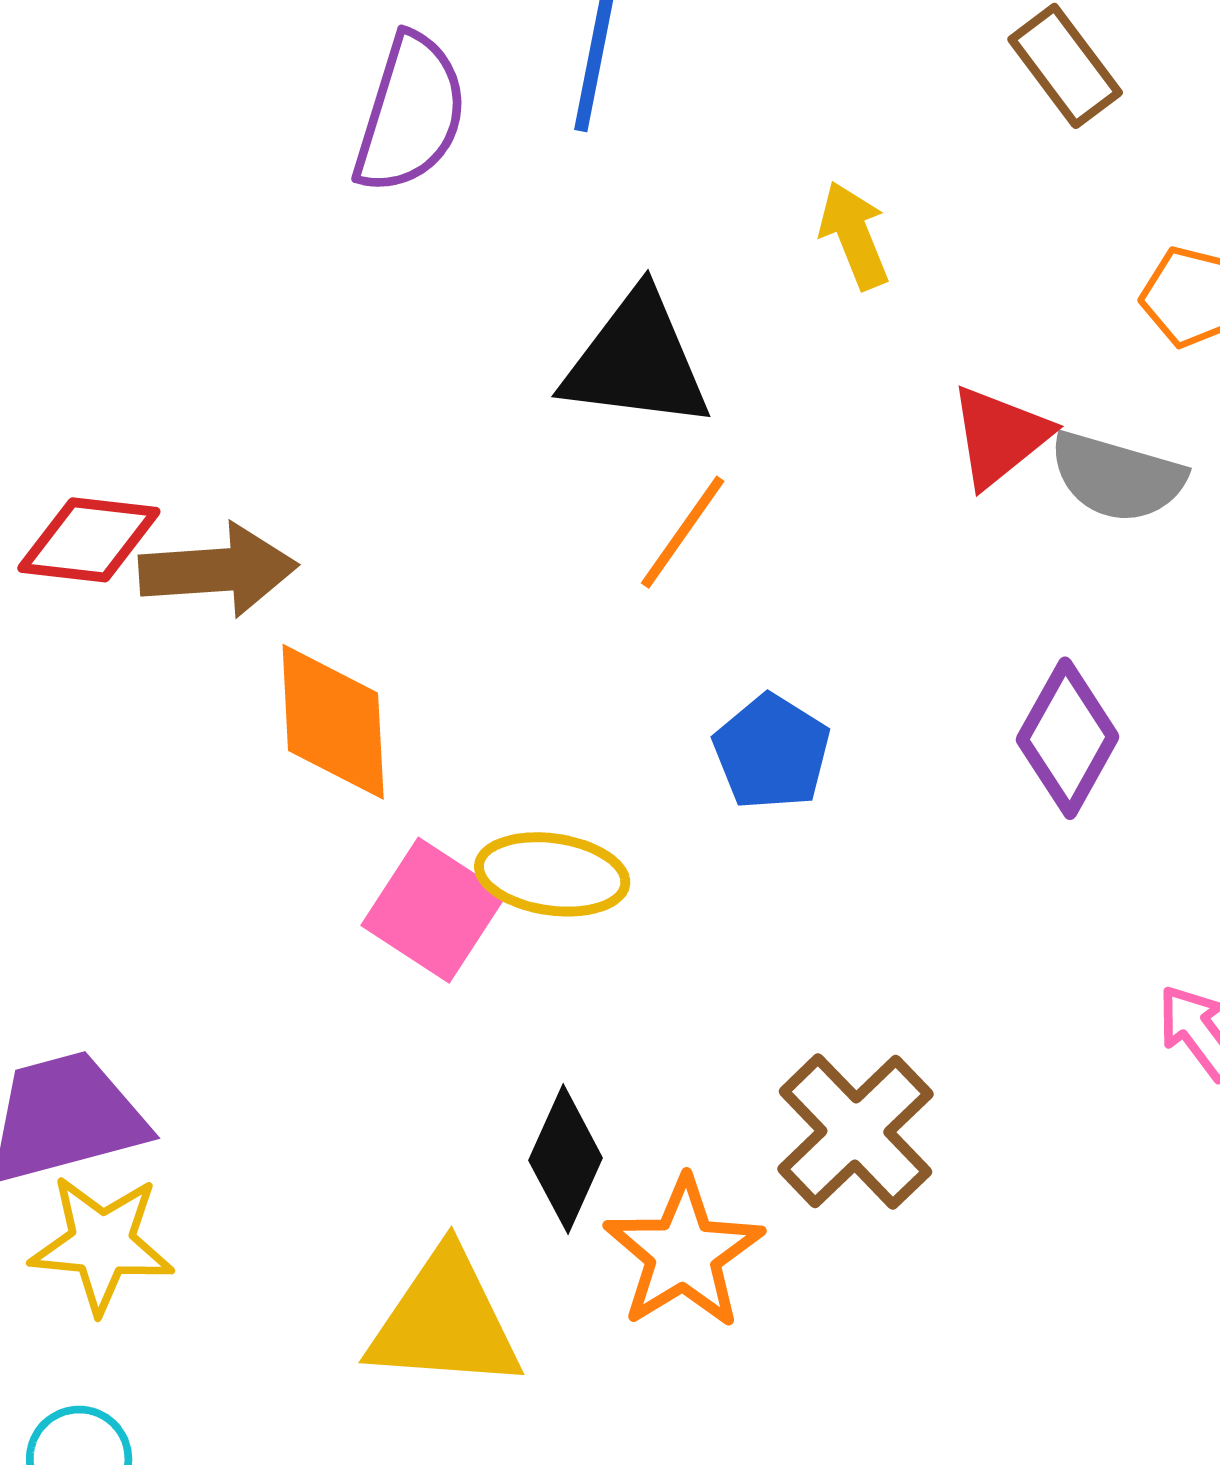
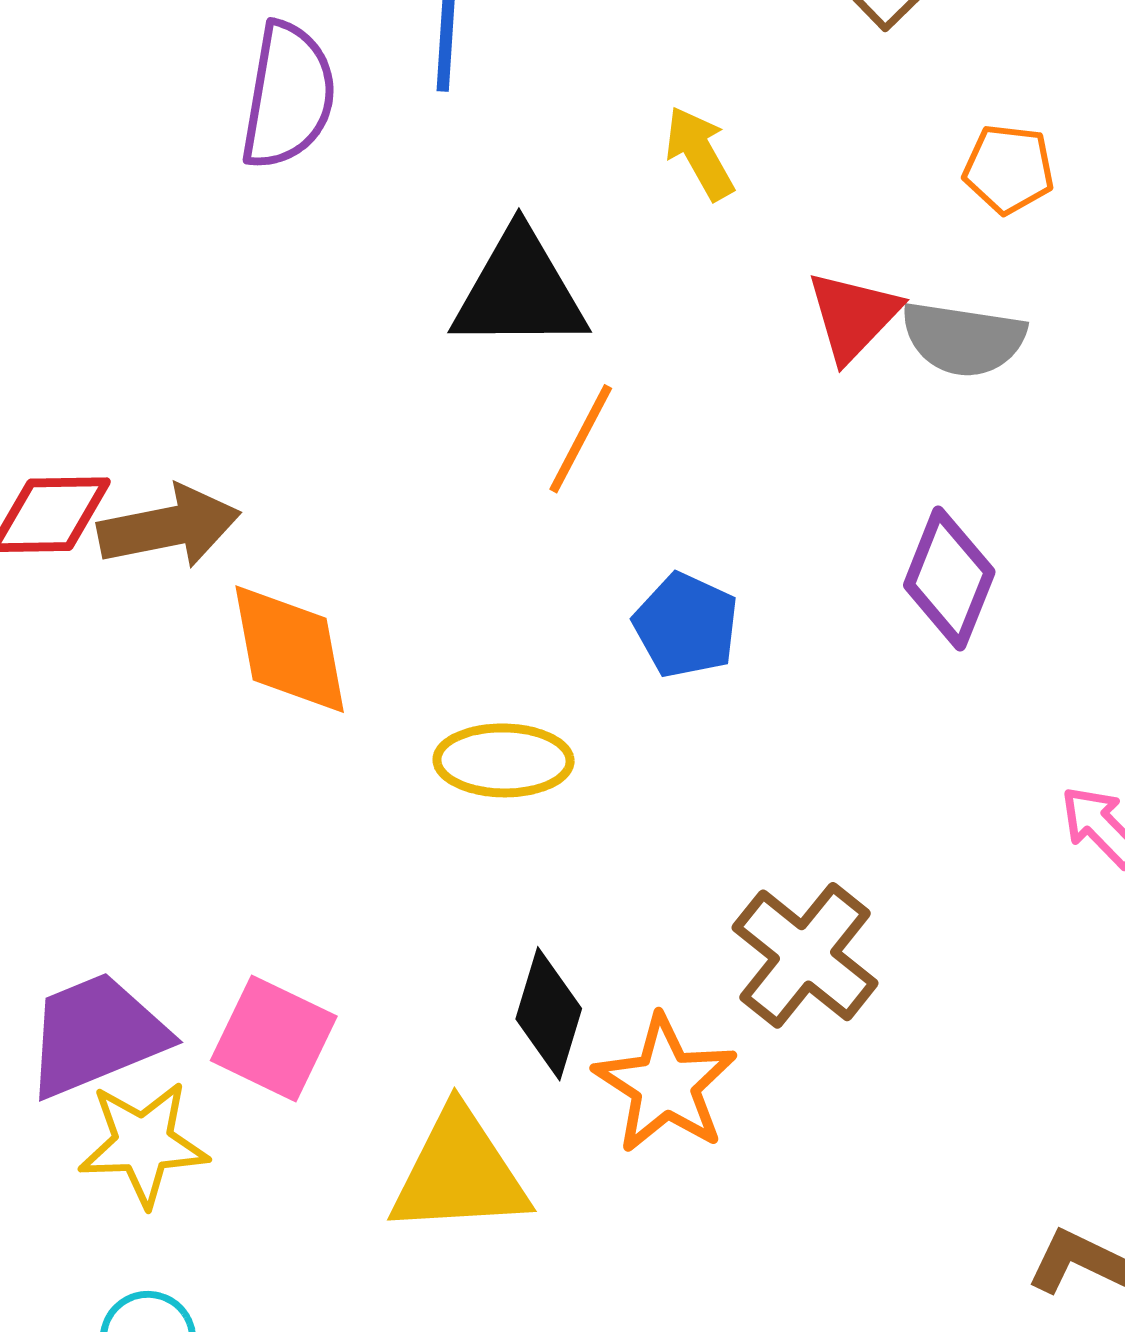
pink square: (434, 910) -> (274, 1038), moved

